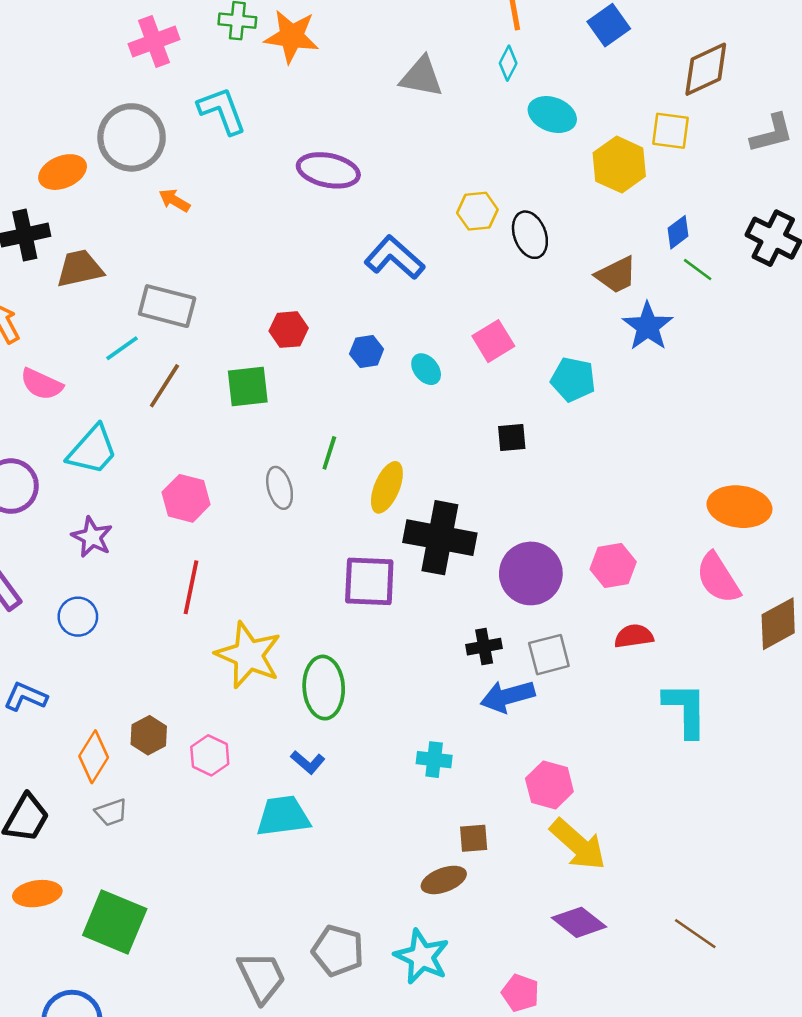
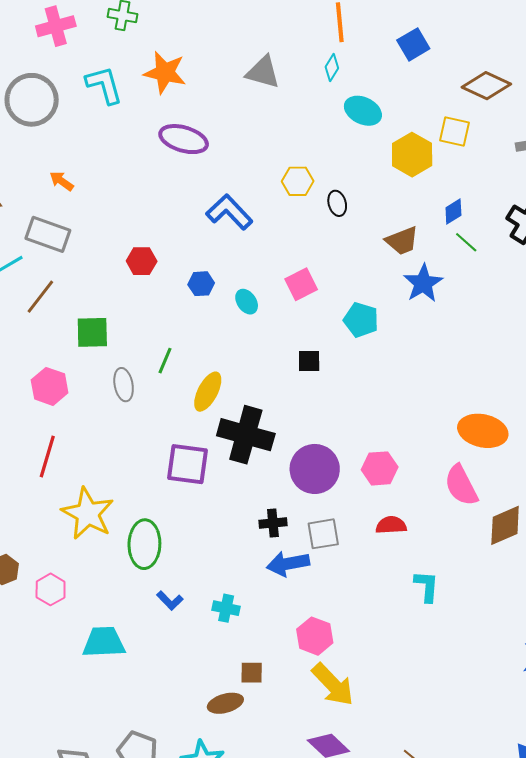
orange star: (292, 36) -> (165, 73), moved
brown diamond: (706, 69) -> (486, 86), turned 45
orange arrow: (174, 200) -> (62, 181), moved
black ellipse: (530, 235) -> (337, 203), size x0.7
green square: (248, 387) -> (92, 332), moved
cyan L-shape: (686, 710) -> (427, 586), size x0.7
blue L-shape: (308, 762) -> (170, 601), moved

